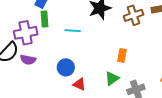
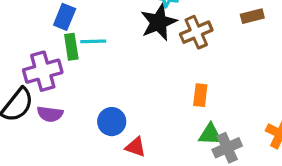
brown cross: (134, 15) -> (196, 32), moved
cyan line: (73, 31) -> (93, 41), moved
green triangle: (112, 78) -> (210, 134), moved, turned 42

